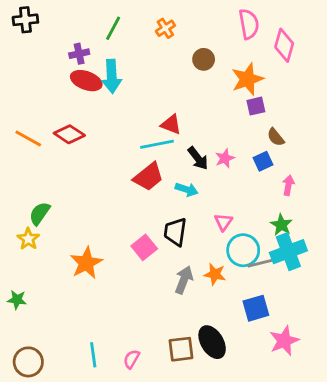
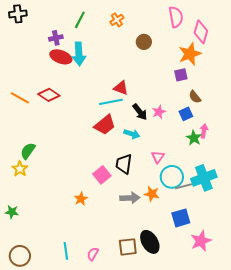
orange star: (247, 79) -> (190, 54), moved
green star: (281, 225) -> (194, 138), moved
orange star: (86, 263) -> (81, 199), moved, size x0.6
gray arrow: (184, 280) -> (130, 198), turned 66

